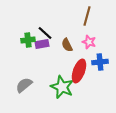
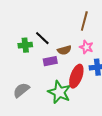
purple rectangle: (42, 44) -> (50, 61), moved
brown semicircle: (67, 45) -> (64, 50), turned -80

